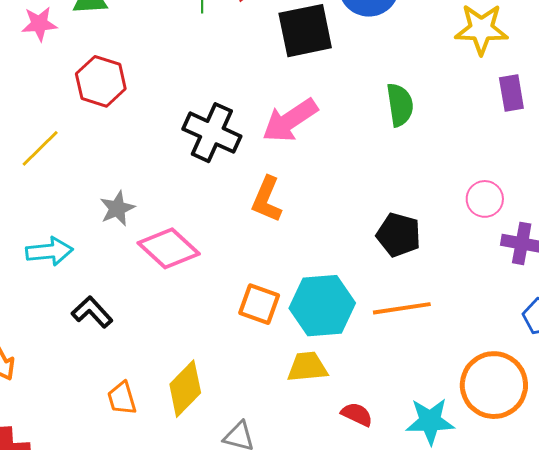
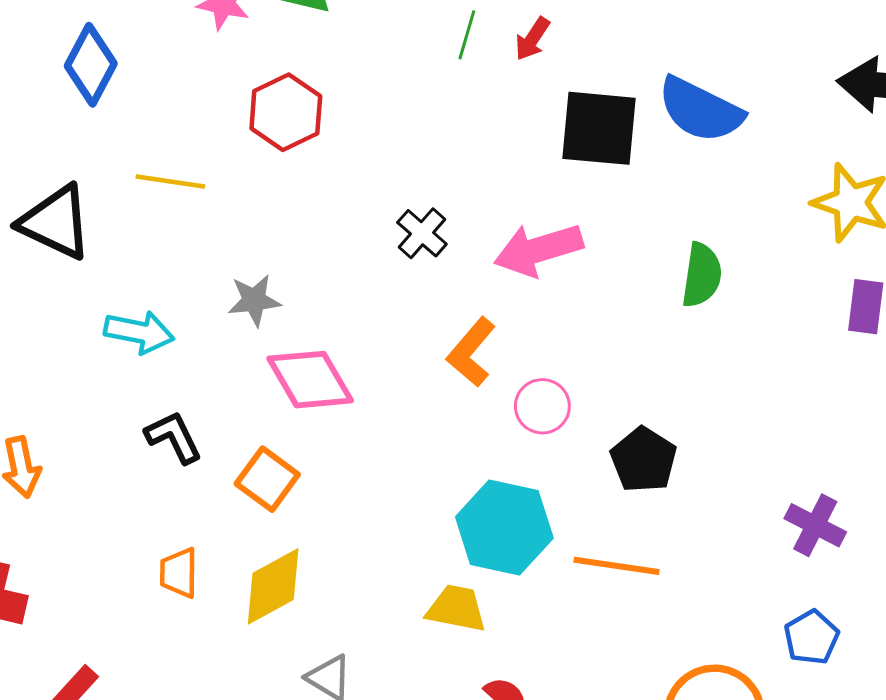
black cross: (212, 133) -> (422, 233), size x0.6
yellow line: (40, 148) -> (170, 182), turned 36
pink circle: (485, 199) -> (542, 406), moved
orange square: (259, 304) -> (267, 479), moved

